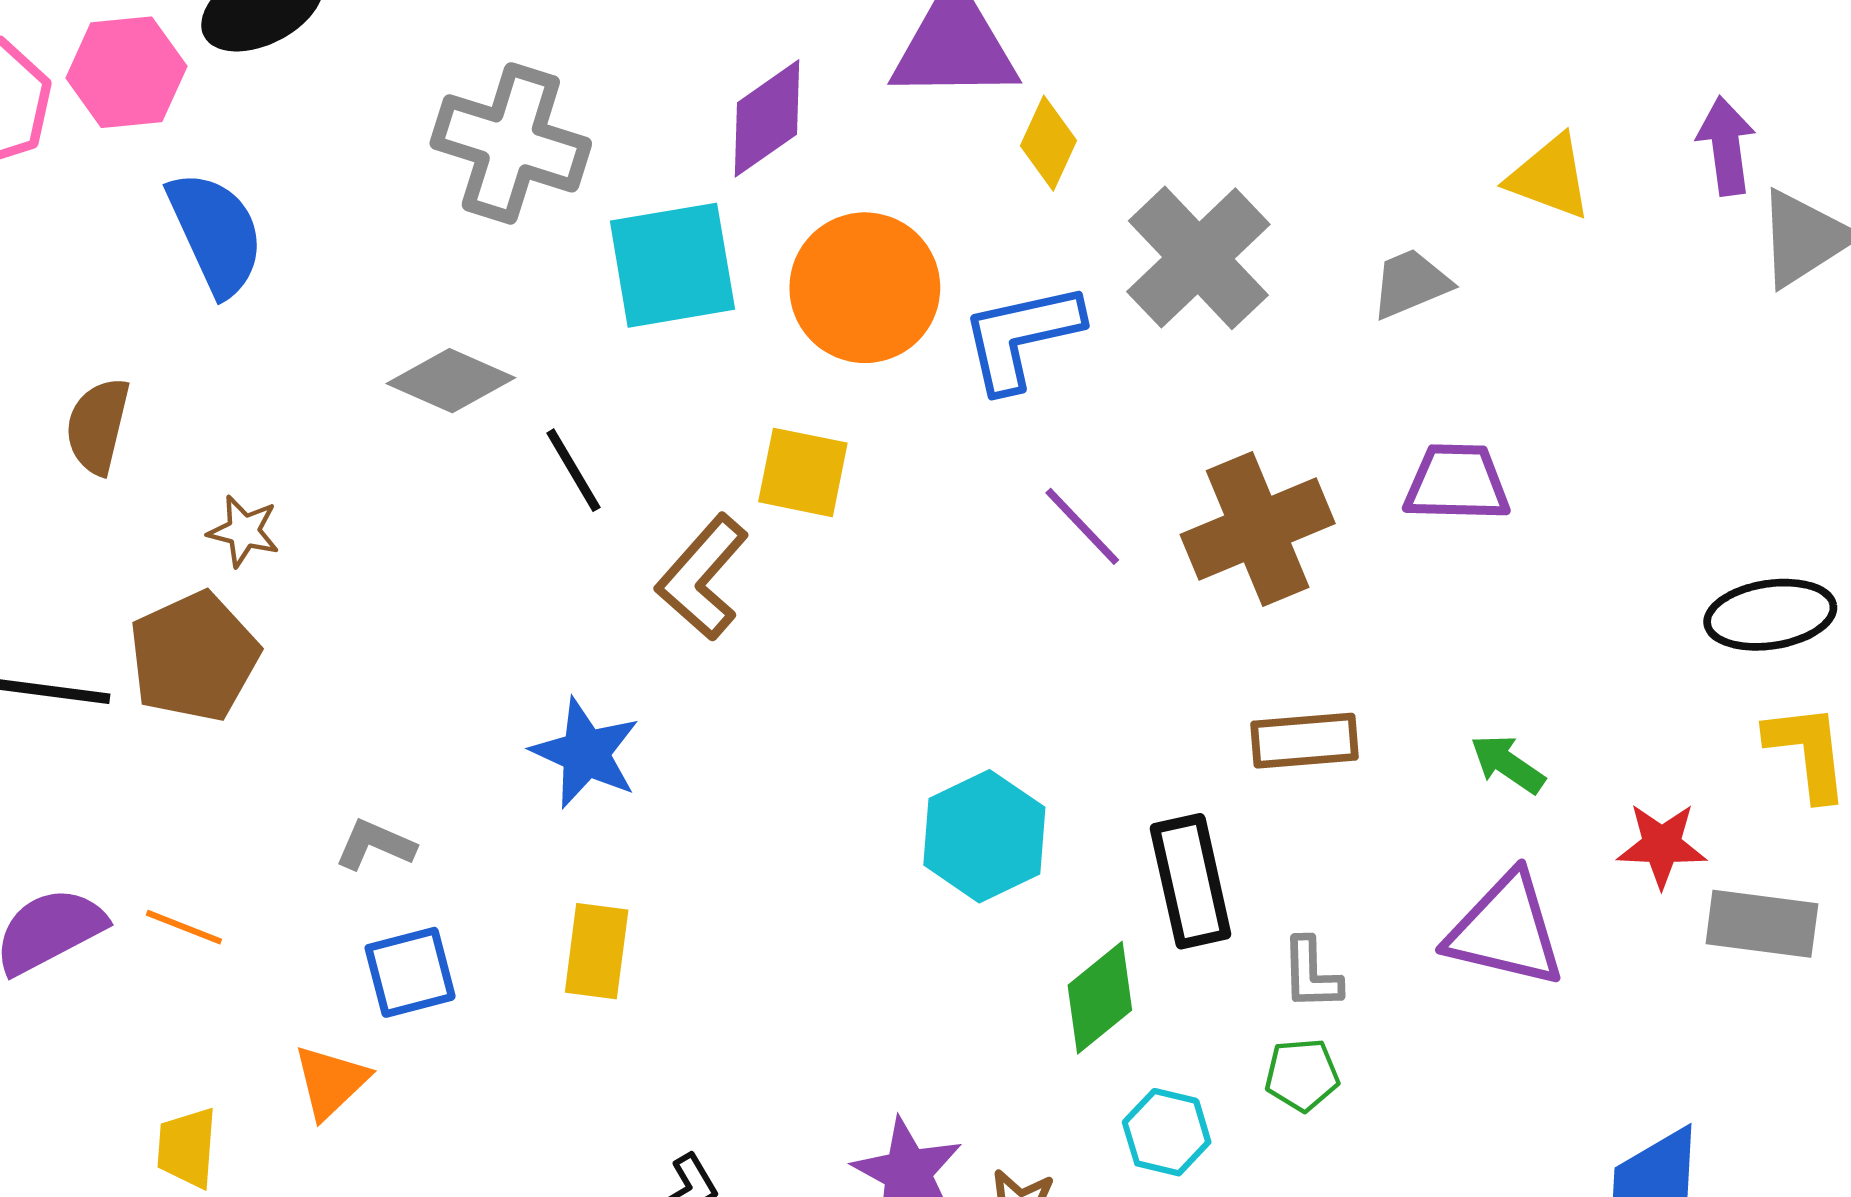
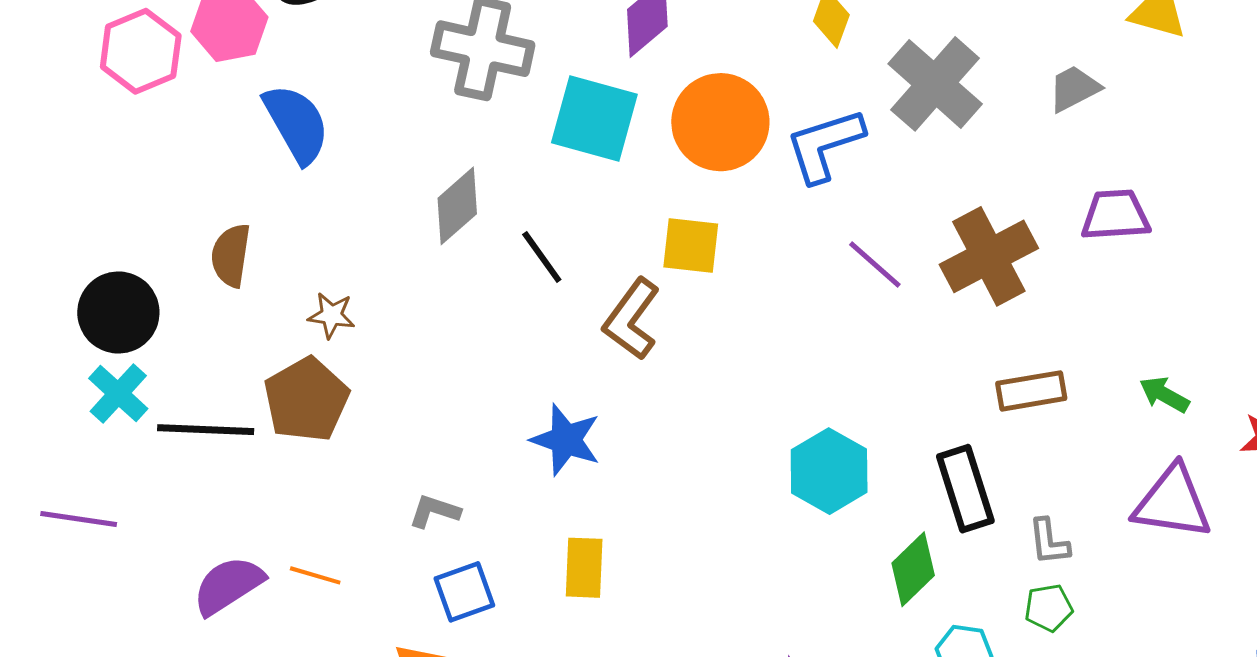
cyan square: (672, 265) -> (594, 119), turned 30
gray diamond: (451, 381) -> (457, 206), turned -60

